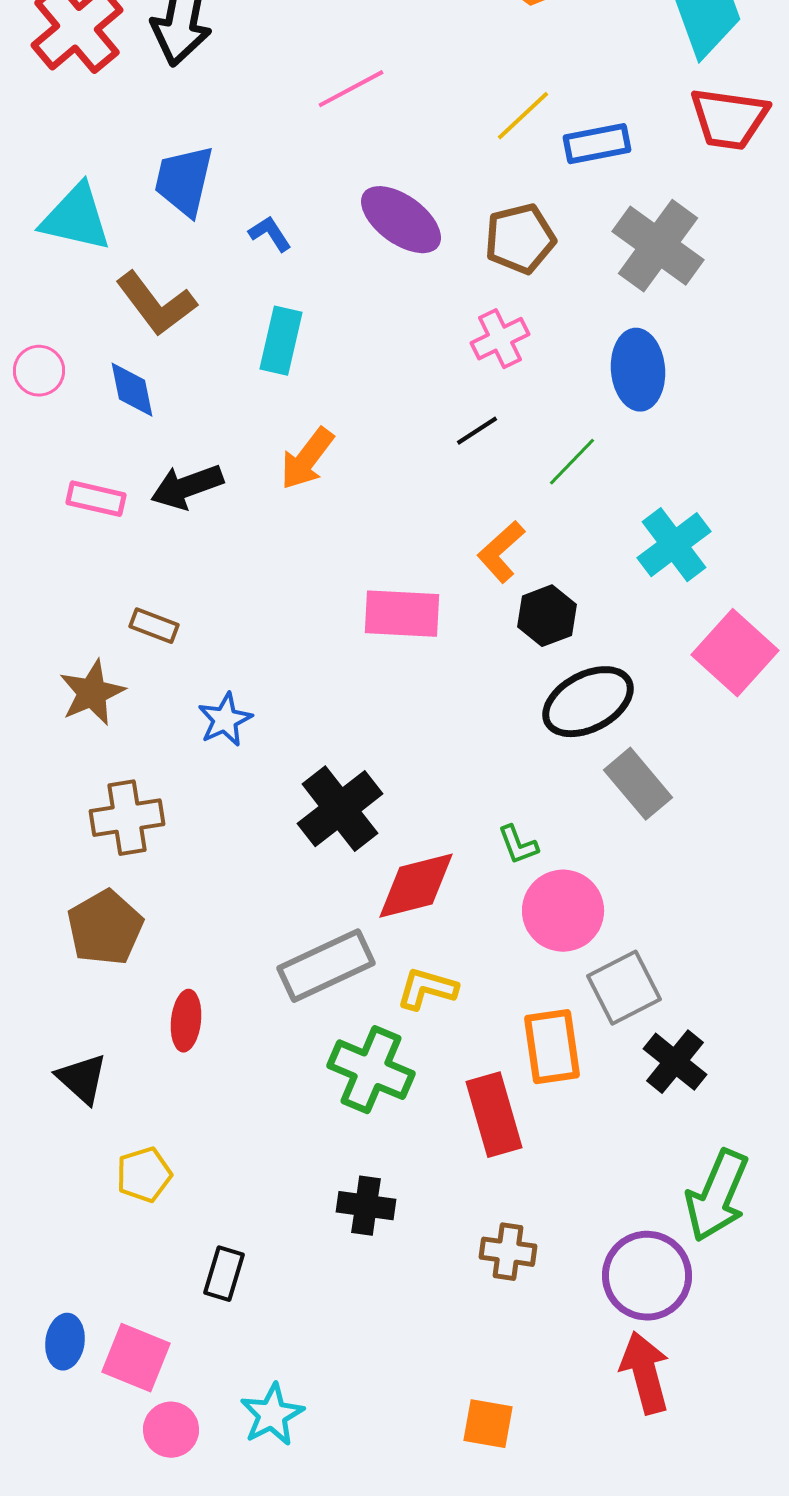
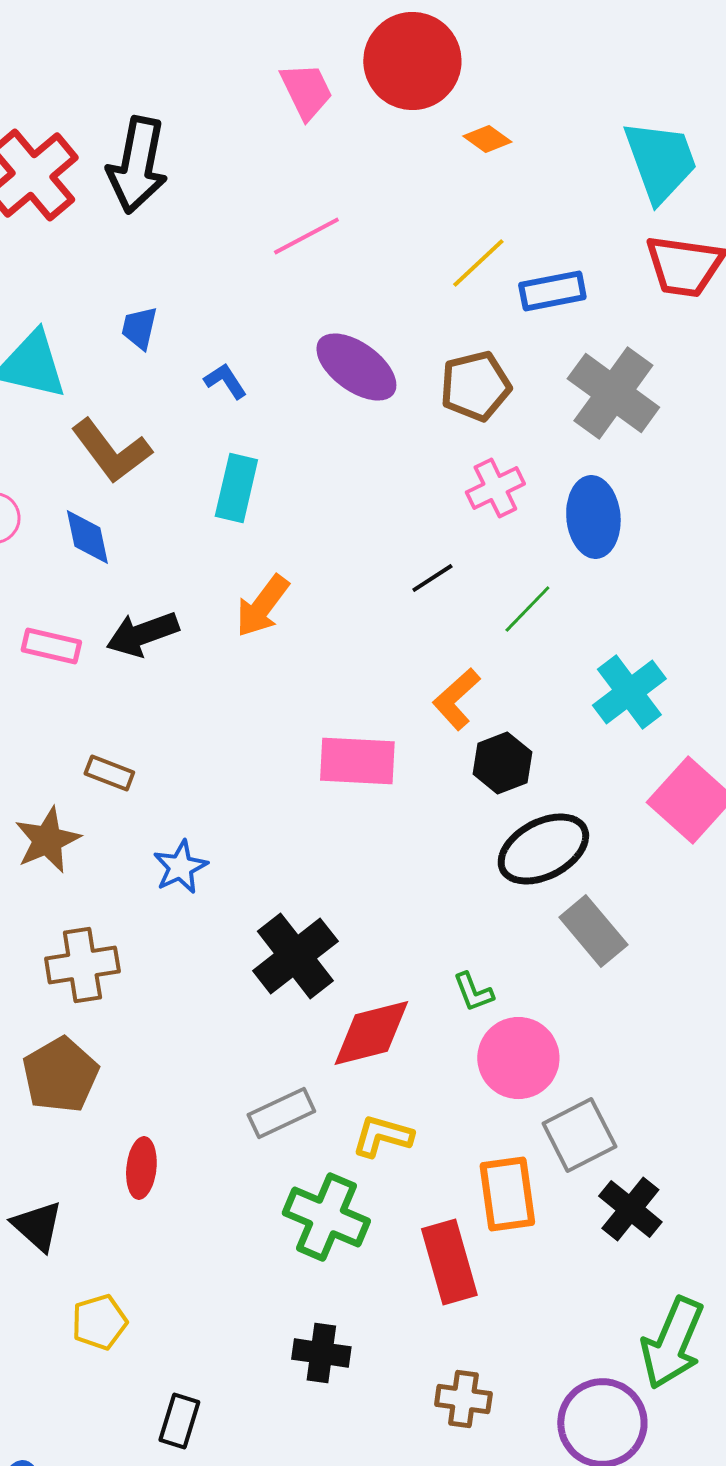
blue trapezoid: (184, 181) -> (139, 328), size x0.6
pink cross: (500, 339) -> (495, 488), moved
gray rectangle: (326, 966) -> (281, 1113), size x0.7

